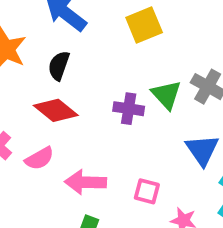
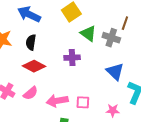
green triangle: (166, 95) -> (88, 33), moved
pink square: (147, 191) -> (83, 102), moved

